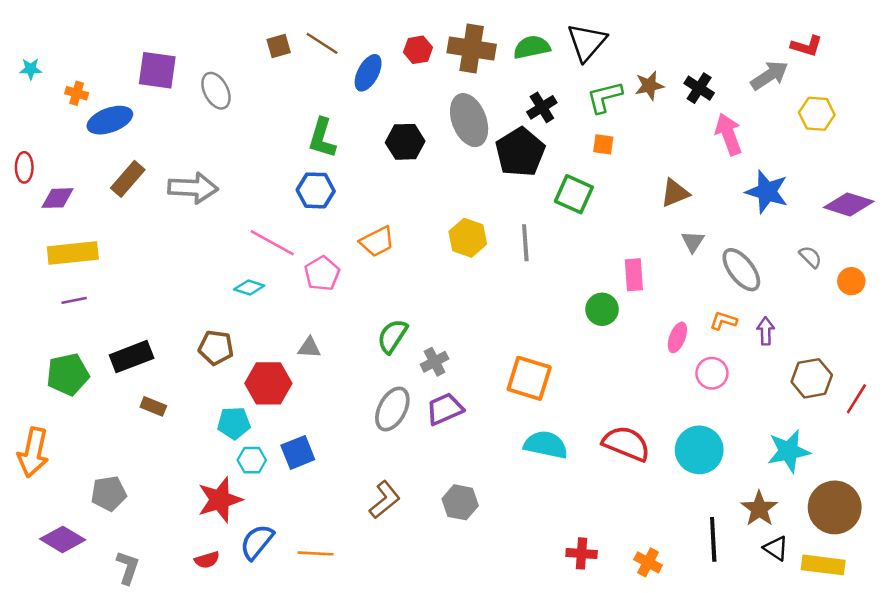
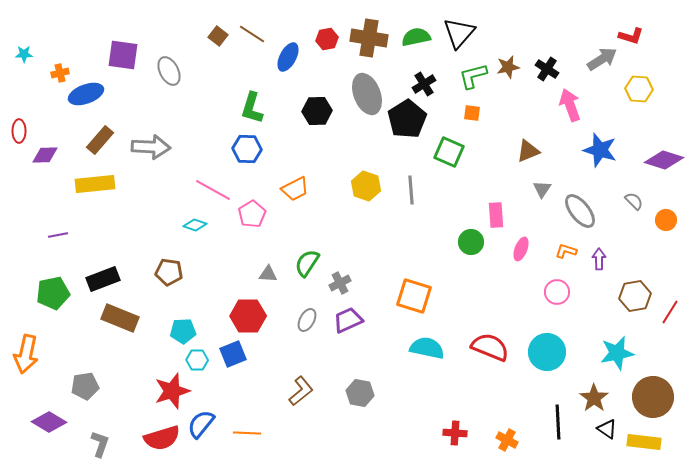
brown square: (279, 46) -> (218, 36), turned -36
orange cross: (77, 93) -> (60, 73), turned -30
yellow rectangle: (73, 253) -> (95, 184), moved
pink ellipse: (677, 337) -> (521, 249), moved
gray triangle: (309, 348) -> (268, 274), moved
red hexagon: (268, 383) -> (248, 316), moved
brown rectangle: (153, 406) -> (120, 318), size x1.8
gray ellipse: (392, 409) -> (307, 320), size x0.7
red semicircle: (207, 560) -> (162, 438), size x1.8

